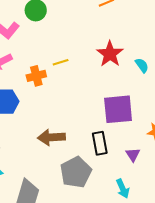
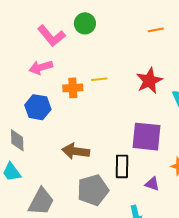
purple triangle: (133, 155) -> (152, 184), turned -49

